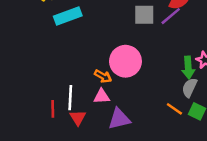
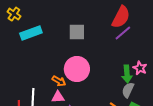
gray square: (144, 15) -> (77, 32), moved
purple line: (171, 16) -> (123, 33), moved

